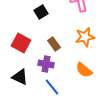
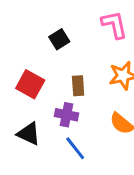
brown rectangle: (54, 44) -> (78, 86), turned 32

